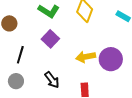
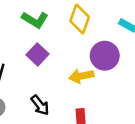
purple circle: (111, 59) -> (105, 56), moved

